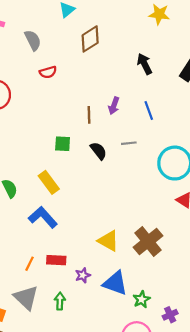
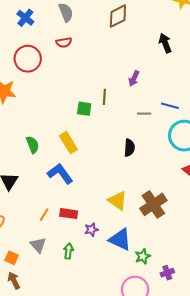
red semicircle: (48, 72) -> (64, 42), moved
blue line: (149, 110) -> (170, 106), moved, turned -60
brown line: (89, 115) -> (104, 97), moved
black semicircle: (98, 151) -> (129, 148), moved, turned 36
gray triangle: (26, 298) -> (38, 245), size x0.7

